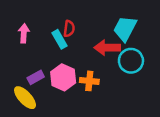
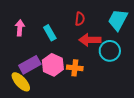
red semicircle: (69, 29) -> (80, 19), moved
cyan trapezoid: (125, 29) -> (118, 20), moved
purple rectangle: (36, 77) -> (30, 65), size x1.5

